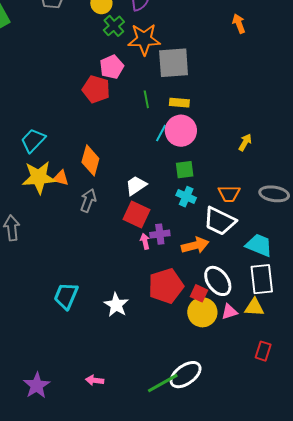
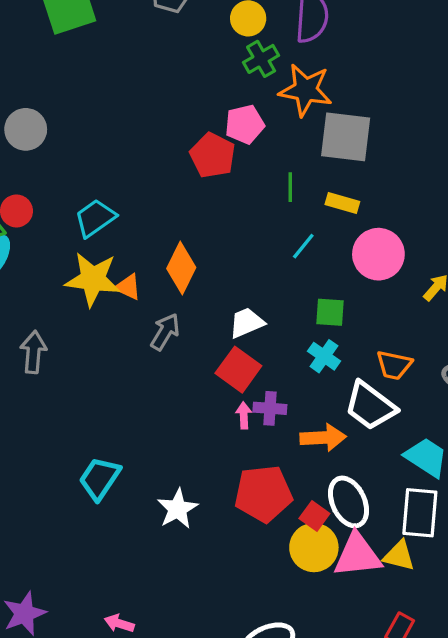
pink circle: (181, 131) -> (378, 254), moved
pink triangle: (229, 312) -> (358, 555), size x1.8

